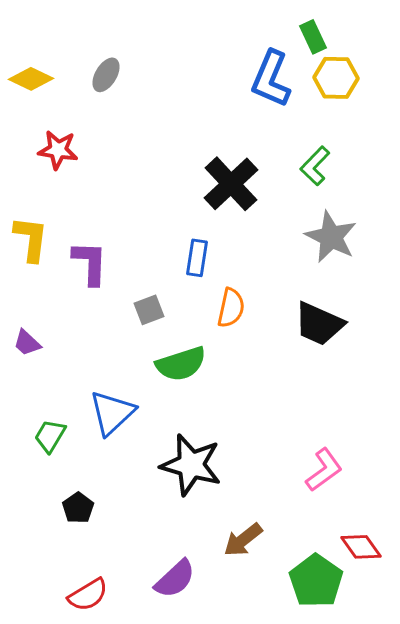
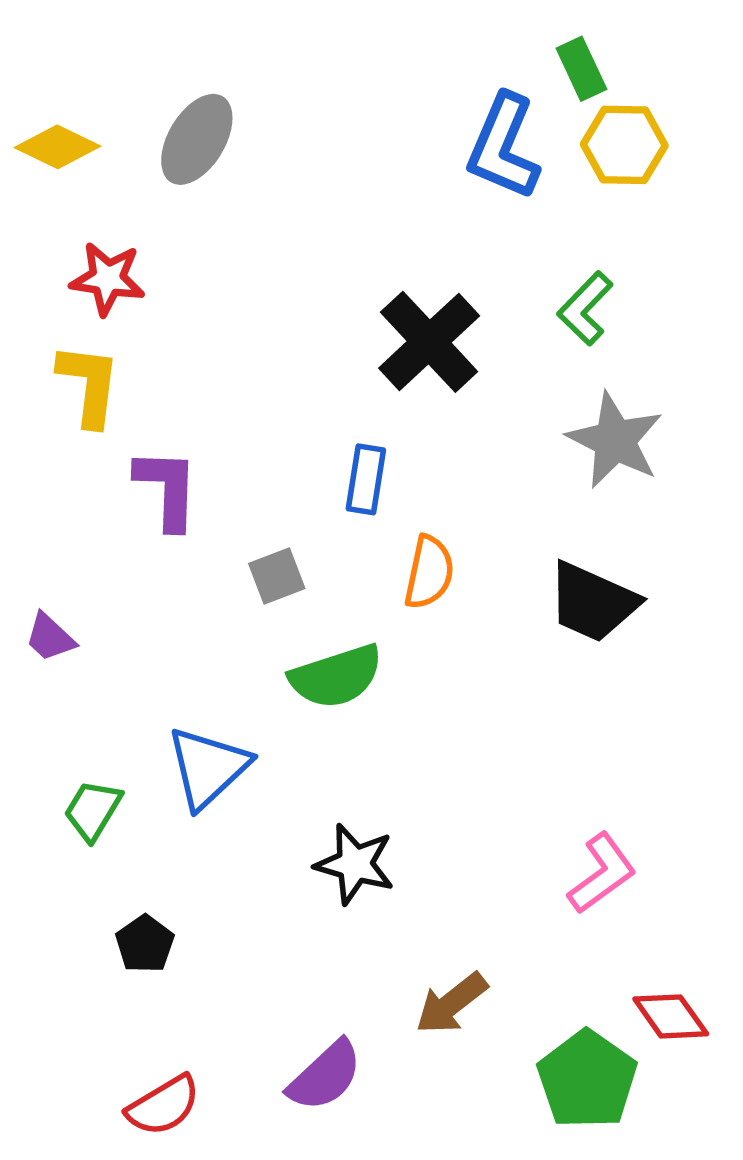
gray ellipse: (106, 75) -> (197, 139), size x1.4
yellow L-shape: (31, 239) -> (89, 385), moved
black star: (191, 465) -> (355, 864), size x0.7

